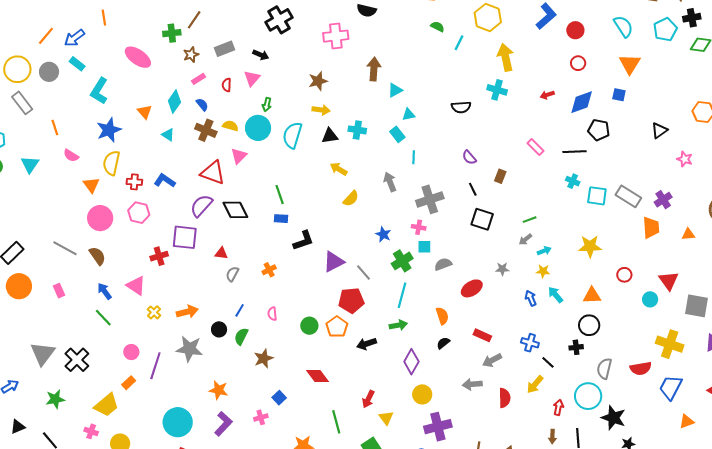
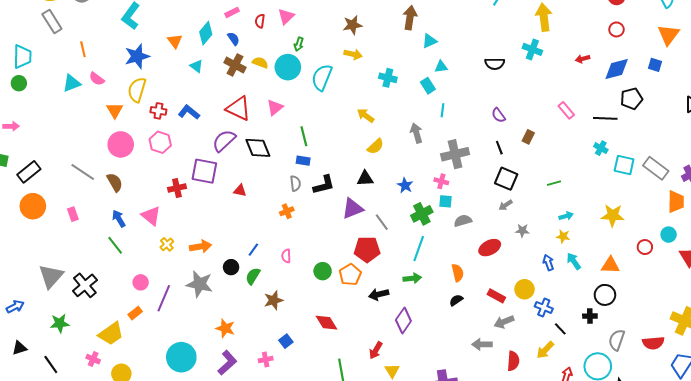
black pentagon: (599, 130) -> (632, 99), turned -30
black triangle: (330, 136) -> (365, 178), moved
pink triangle: (239, 156) -> (275, 107), moved
cyan triangle: (30, 164) -> (72, 83), moved, turned 30
gray arrow: (525, 239) -> (506, 205), moved
gray semicircle: (232, 274) -> (295, 183), moved, turned 140
cyan circle: (650, 299) -> (669, 235), moved
purple diamond: (411, 362) -> (403, 320), moved
yellow circle: (422, 394) -> (524, 289), moved

